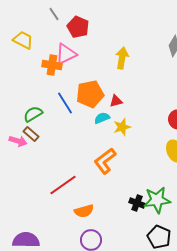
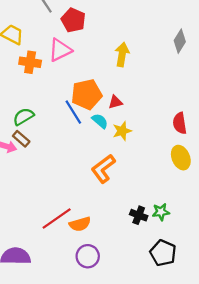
orange cross: (52, 65) -> (30, 62), moved
blue line: (65, 103) -> (73, 112), moved
cyan semicircle: (102, 118) -> (100, 121), turned 63
red line: (63, 185) -> (57, 219), moved
green star: (157, 200) -> (161, 212), size x0.6

